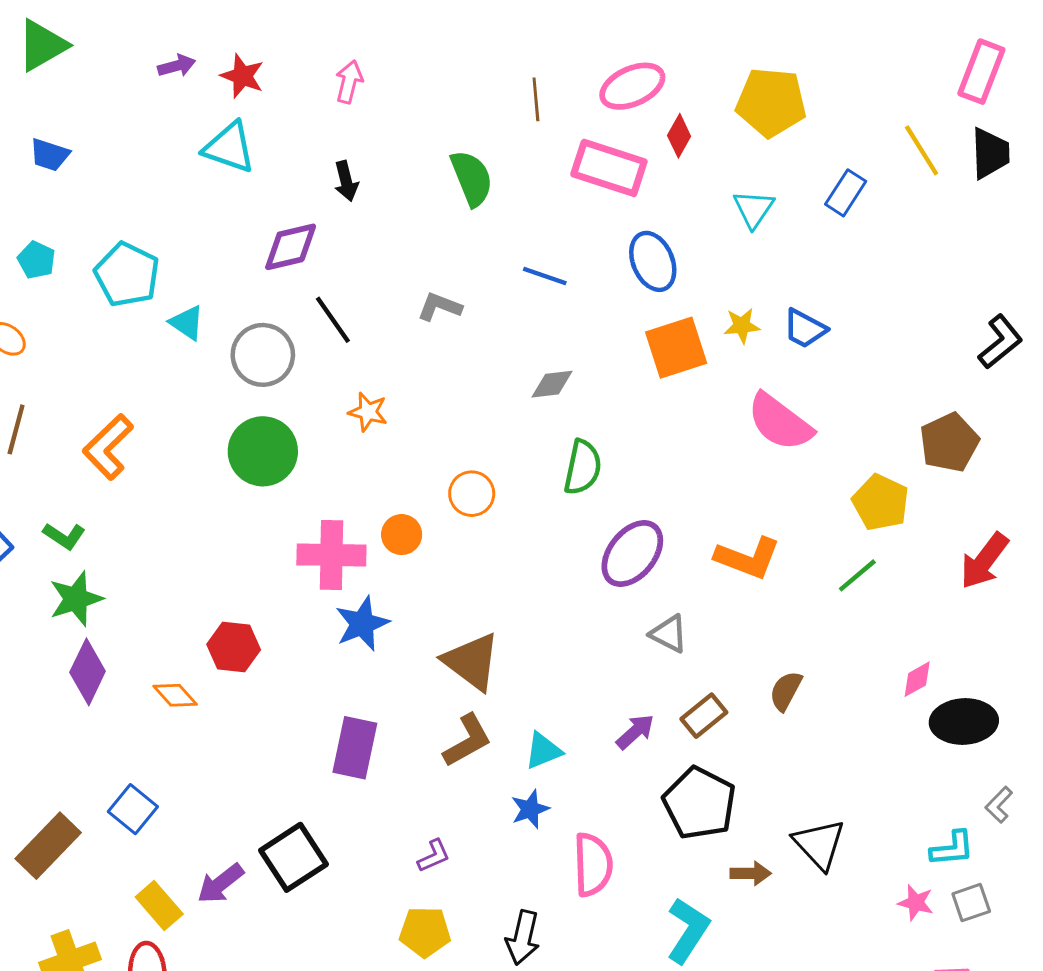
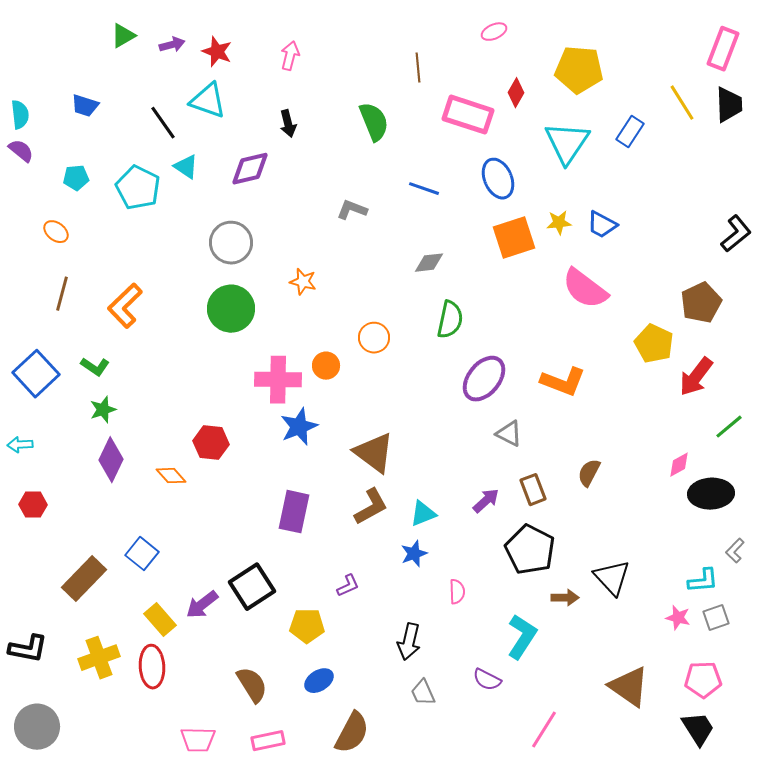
green triangle: (42, 45) -> (123, 36), moved, size x0.7
pink ellipse: (632, 86) -> (494, 32), moved, size x0.6
cyan triangle: (754, 209) -> (567, 143), size x1.6
cyan pentagon: (36, 260) -> (76, 178), turned -30
black line: (333, 320) -> (163, 123), moved
cyan triangle: (187, 323) -> (186, 167), moved
red arrow: (984, 561) -> (696, 377), moved
green line: (857, 575) -> (729, 427), moved
green star: (76, 599) -> (103, 410), size x0.7
brown rectangle: (704, 716) -> (533, 490), turned -72
pink semicircle: (593, 865) -> (457, 592), size x0.6
yellow pentagon: (425, 932) -> (307, 626), moved

